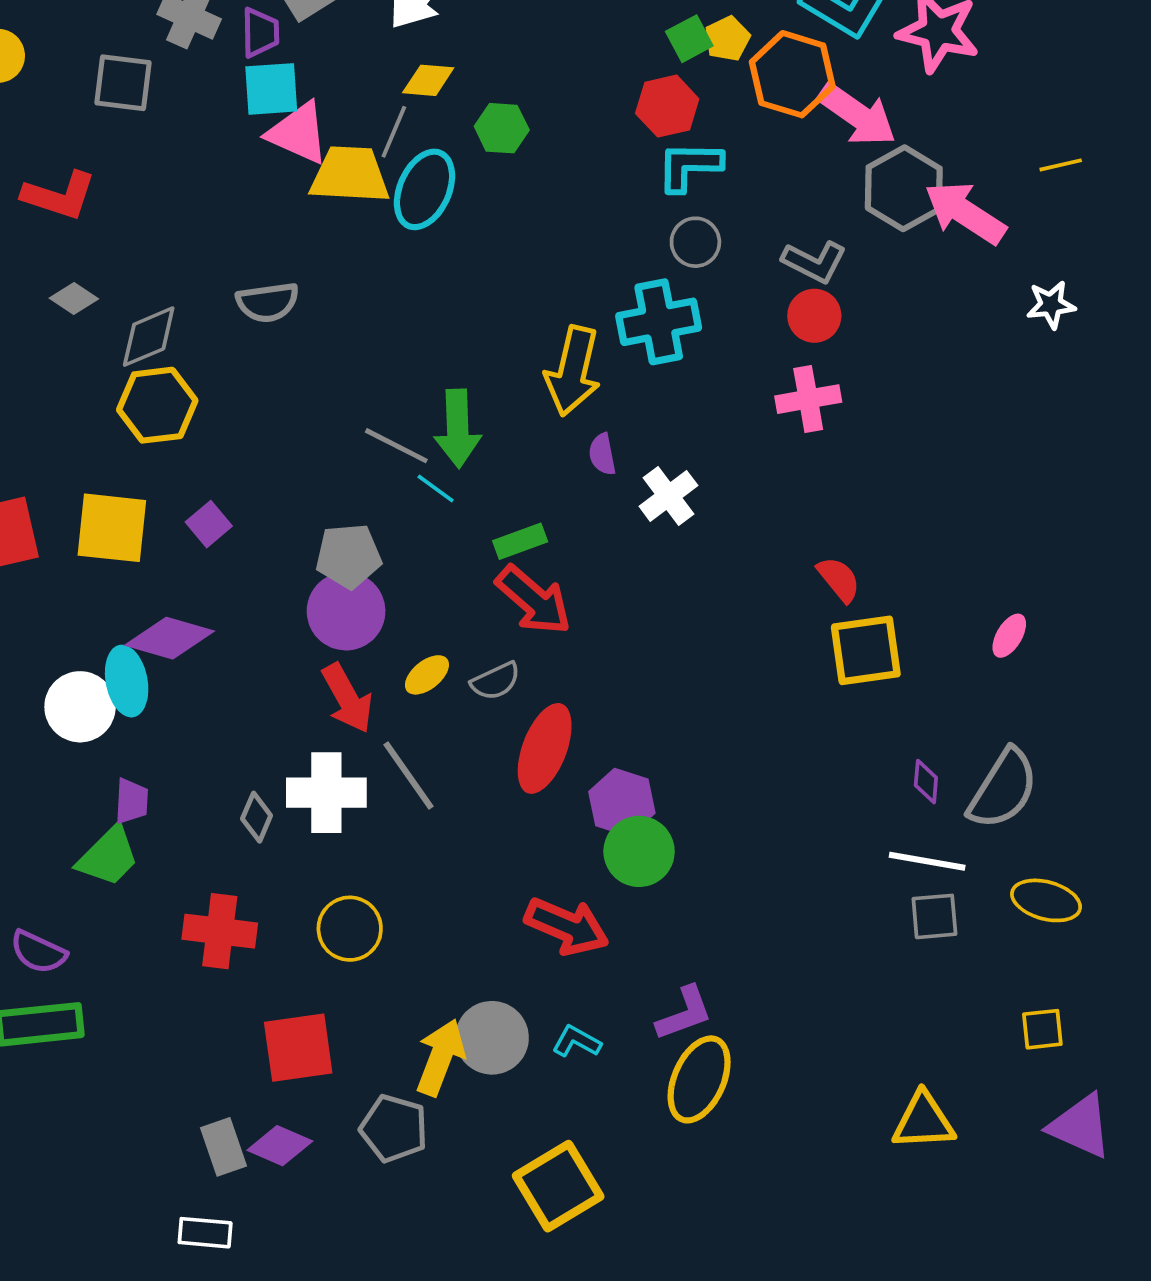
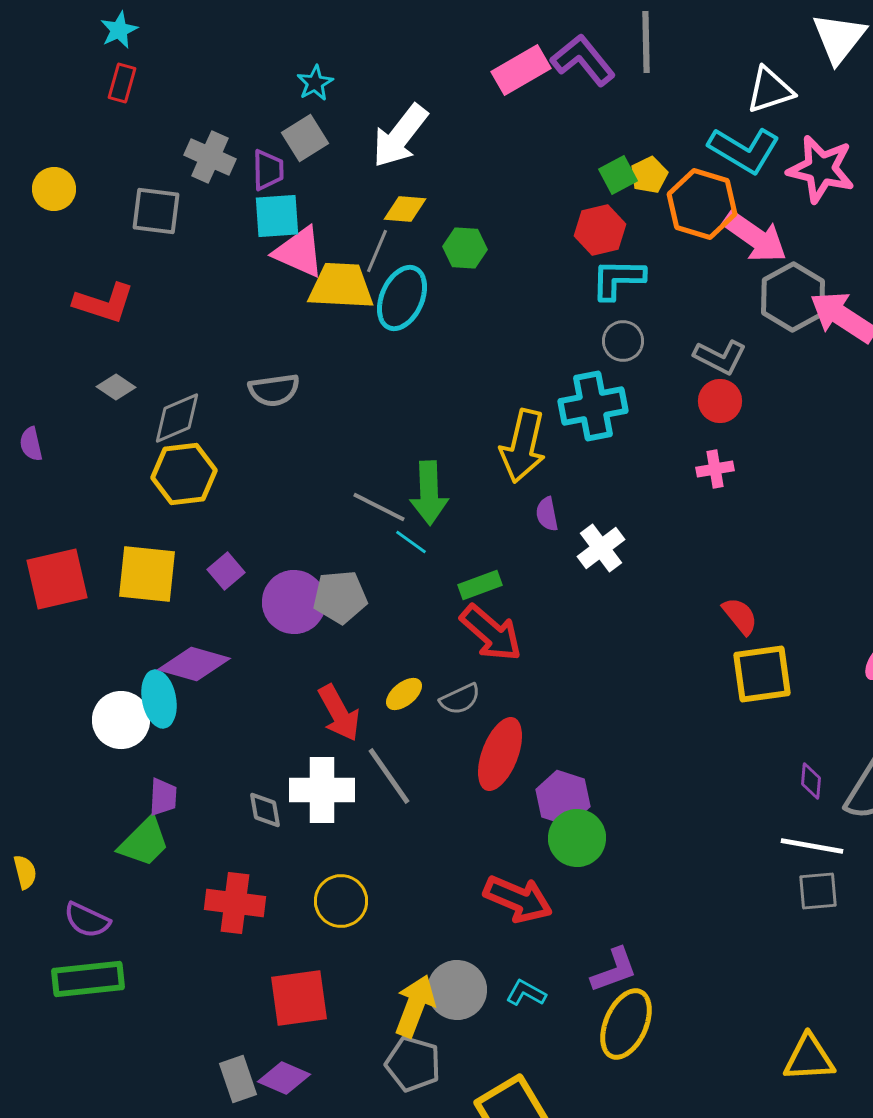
pink cross: (808, 399) -> (715, 469), size x0.7
purple circle: (346, 611) -> (294, 602), moved
gray diamond: (257, 817) -> (265, 810), turned -33
gray pentagon: (394, 1128) -> (413, 1064), moved

